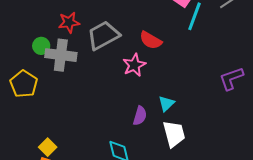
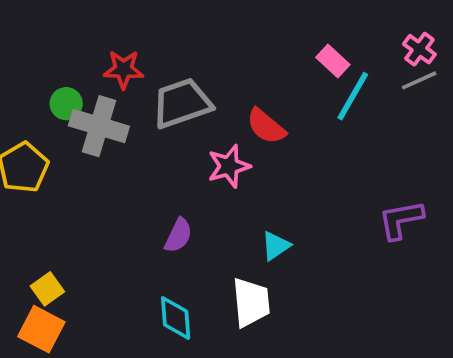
purple semicircle: (140, 116) -> (178, 235), moved
white trapezoid: (174, 134) -> (251, 302), moved

